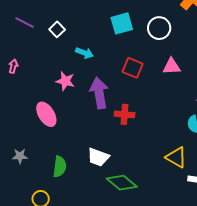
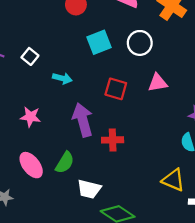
pink star: (65, 81) -> (30, 117), moved
pink ellipse: (46, 114) -> (31, 165), moved
green semicircle: (60, 167) -> (65, 163), moved, turned 30

